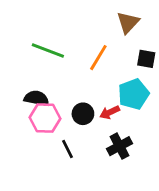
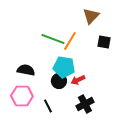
green line: (48, 51) -> (53, 39), moved
cyan pentagon: (134, 94) -> (64, 67), moved, turned 30
pink hexagon: (45, 118) -> (22, 96), moved

